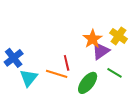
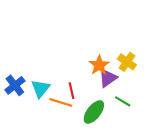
cyan triangle: (29, 78) -> (41, 89), moved

